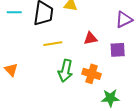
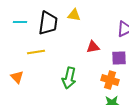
yellow line: (53, 44) -> (36, 52), moved
orange cross: (92, 74) -> (110, 80), moved

